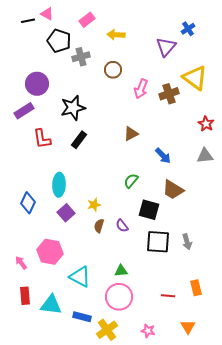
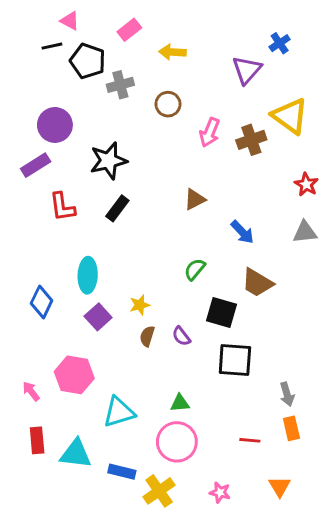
black line: (28, 21) -> (52, 46), moved
gray arrow: (187, 242) -> (287, 394), moved
cyan triangle: (80, 277) -> (119, 412), turned -45

